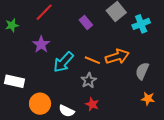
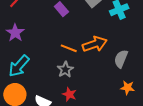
cyan arrow: (63, 62) -> (19, 66), moved

